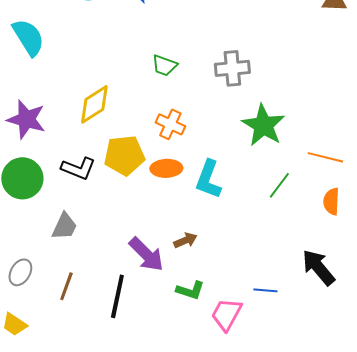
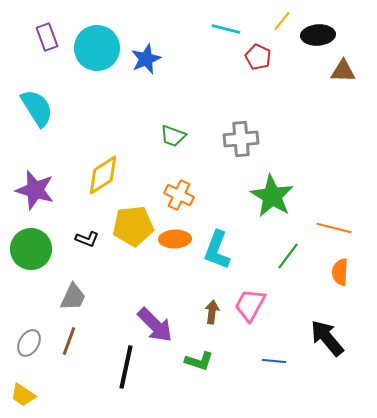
black L-shape: (78, 168) -> (87, 239), size x0.7
brown arrow: (185, 240) -> (212, 312), moved, turned -60
brown line: (66, 286) -> (69, 341), moved
pink trapezoid: (226, 314) -> (250, 305), moved

